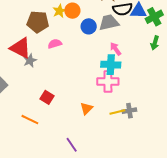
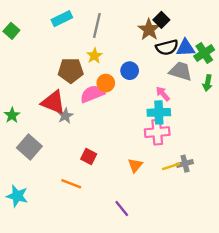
orange circle: (72, 11) -> (106, 83), moved
gray trapezoid: (109, 22) -> (181, 71), moved, turned 35
pink semicircle: (55, 44) -> (92, 94), size x1.5

